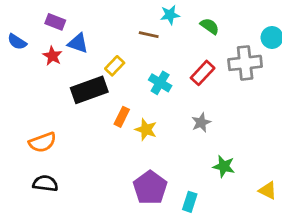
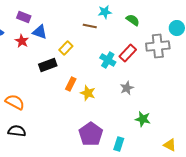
cyan cross: (160, 83) -> (108, 60), moved
black rectangle: (89, 90) -> (48, 65), size x0.7
orange semicircle: (42, 142) -> (15, 102), turned -132
yellow triangle: (268, 190) -> (170, 145), moved

